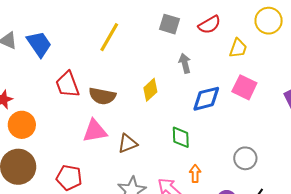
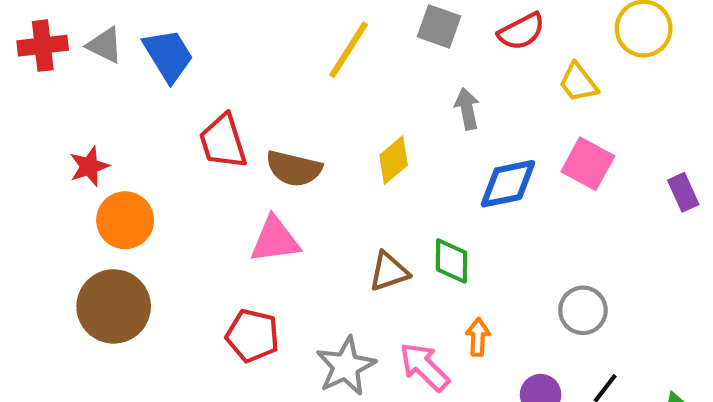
yellow line: (109, 37) -> (349, 50), moved
yellow trapezoid: (238, 48) -> (578, 82), turned 120
brown triangle: (128, 143) -> (389, 272), moved
red pentagon: (69, 178) -> (253, 336), moved

